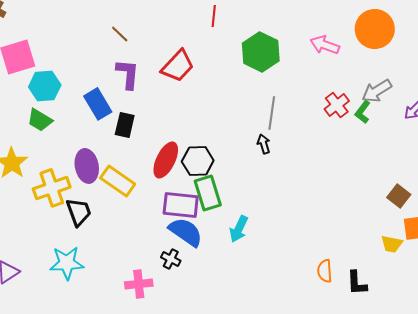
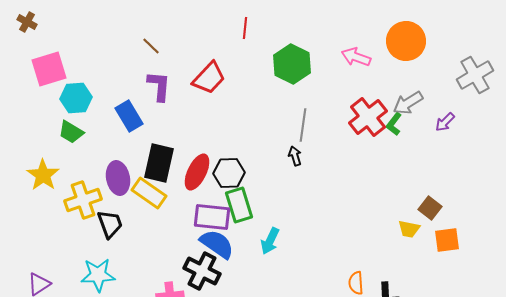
red cross: (337, 105) -> (368, 117), size x1.5
black rectangle: (125, 125) -> (159, 163), moved, size x1.5
yellow trapezoid: (392, 244) -> (409, 229), moved
black cross: (171, 259) -> (202, 271), size x1.8

